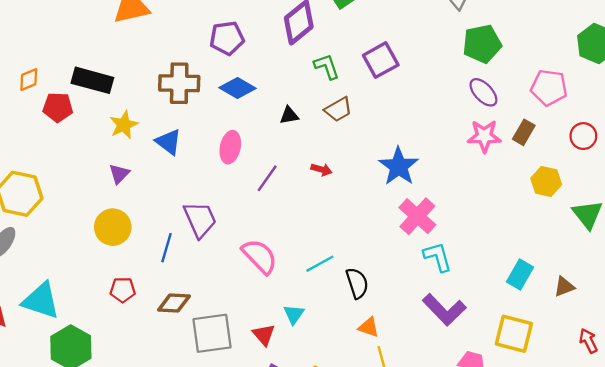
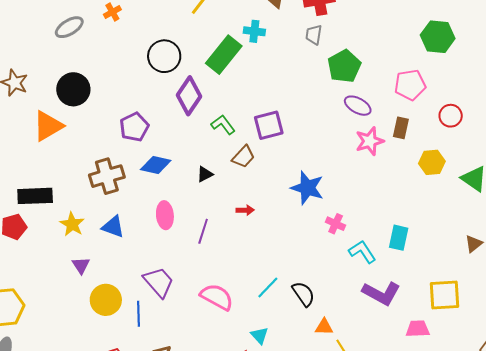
purple square: (381, 60) -> (269, 125), moved, turned 32
pink cross: (417, 216) -> (336, 224), size x0.6
yellow circle: (113, 227) -> (106, 300), moved
cyan rectangle: (520, 274) -> (399, 238), moved

